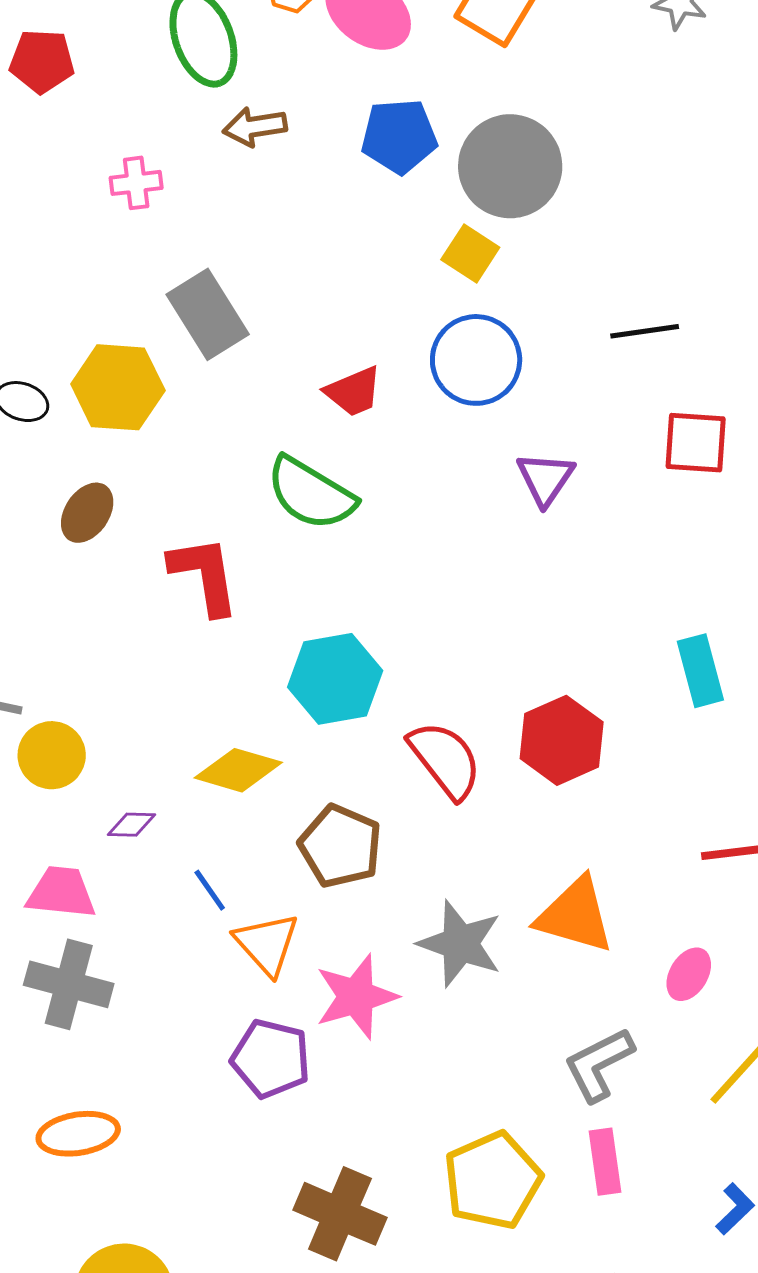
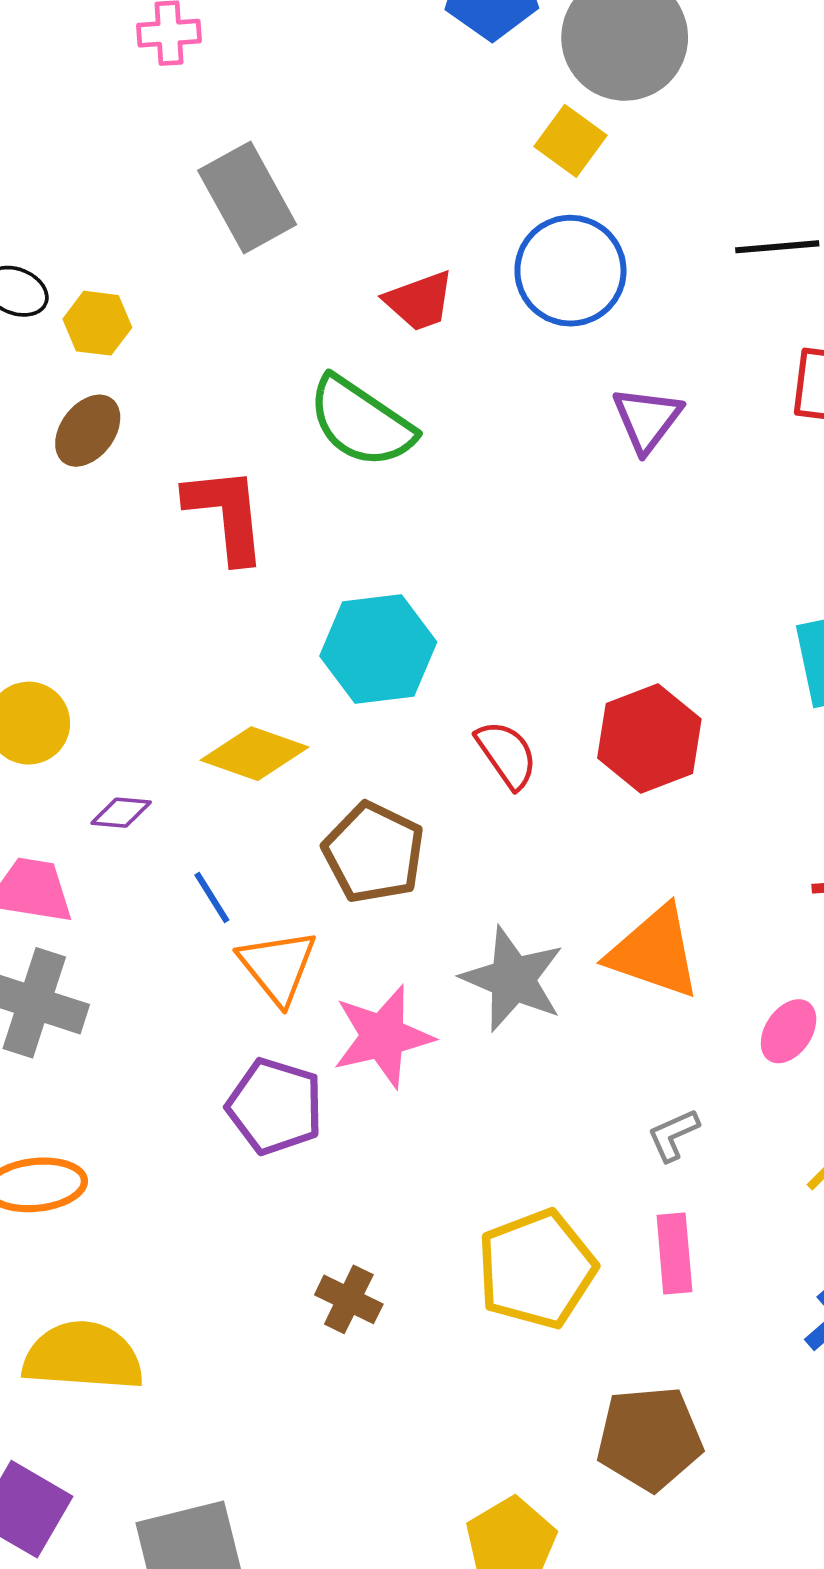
yellow hexagon: (118, 387) -> (97, 323), moved, size x0.6
red semicircle: (445, 760) -> (507, 754), size x0.7
gray L-shape: (599, 1064) -> (673, 1135), size x0.6
brown cross: (340, 1214) -> (349, 1299), size x0.6

